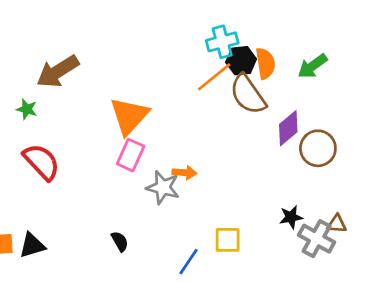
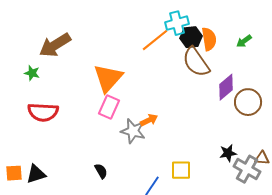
green arrow: (313, 66) -> (244, 41), size x0.7
orange line: (214, 77) -> (155, 40), moved
red semicircle: (42, 162) -> (43, 112), turned 136
orange arrow: (184, 173) -> (149, 120), turned -30

